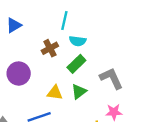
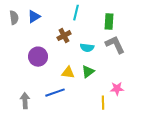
cyan semicircle: (78, 41) -> (87, 48), moved
green rectangle: (76, 64) -> (109, 22), moved, turned -42
gray L-shape: (111, 78) -> (115, 45), moved

